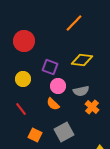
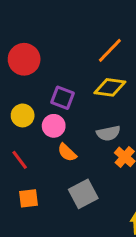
orange line: (74, 23) -> (110, 50), moved
pink circle: (58, 86) -> (54, 126), moved
orange square: (35, 135) -> (29, 198), moved, turned -32

